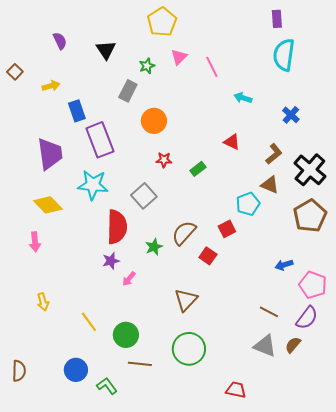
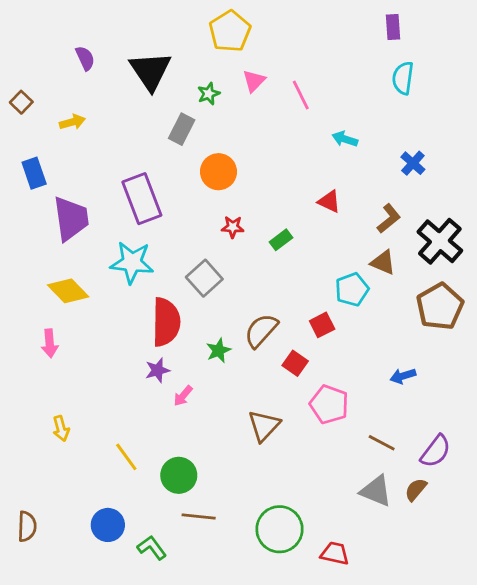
black triangle: (106, 50) -> (150, 71), size x1.5
cyan semicircle: (284, 55) -> (403, 78), size x0.7
blue rectangle: (77, 111) -> (34, 173), moved
pink pentagon: (313, 285) -> (329, 404), moved
green circle: (189, 349) -> (280, 529), moved

